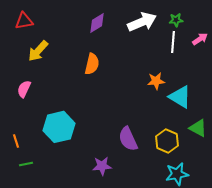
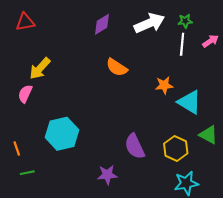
yellow arrow: (38, 51) -> (40, 68), moved
orange semicircle: (92, 64) -> (117, 67), moved, turned 110

